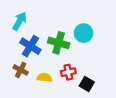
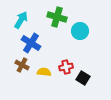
green cross: (59, 43) -> (57, 17), moved

